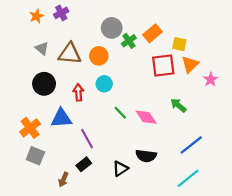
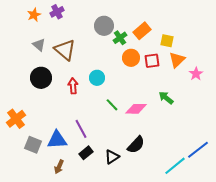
brown triangle: (70, 54) -> (65, 50), turned 35
orange circle: (99, 56) -> (131, 58), moved
red square: (163, 66) -> (152, 61), size x0.7
pink diamond: (146, 117) -> (136, 109), turned -55
blue triangle: (61, 118) -> (57, 140), moved
orange cross: (30, 128) -> (16, 119), moved
blue line: (191, 145) -> (198, 150), moved
black semicircle: (146, 156) -> (136, 145), turned -54
black rectangle: (84, 164) -> (86, 153), moved

